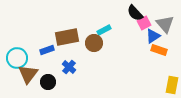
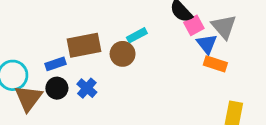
blue triangle: (153, 36) -> (207, 44), turned -35
black circle: (48, 82) -> (57, 88), moved

